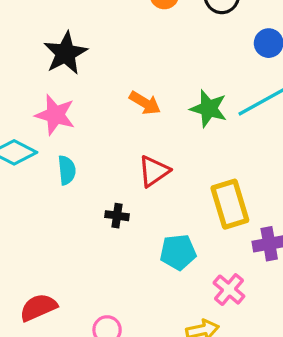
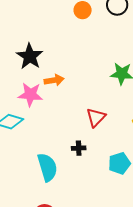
orange arrow: (145, 103) -> (54, 80), moved, turned -30
cyan semicircle: (67, 170) -> (47, 167), moved, size x1.6

